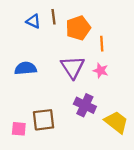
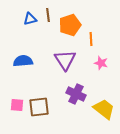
blue triangle: (33, 21) -> (30, 19), turned -40
pink star: (101, 71) -> (101, 63), moved
pink square: (19, 129) -> (17, 105), moved

